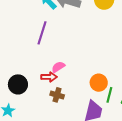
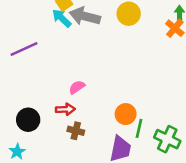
purple line: (42, 33) -> (24, 49), moved, turned 50
pink semicircle: (58, 67) -> (77, 87), moved

